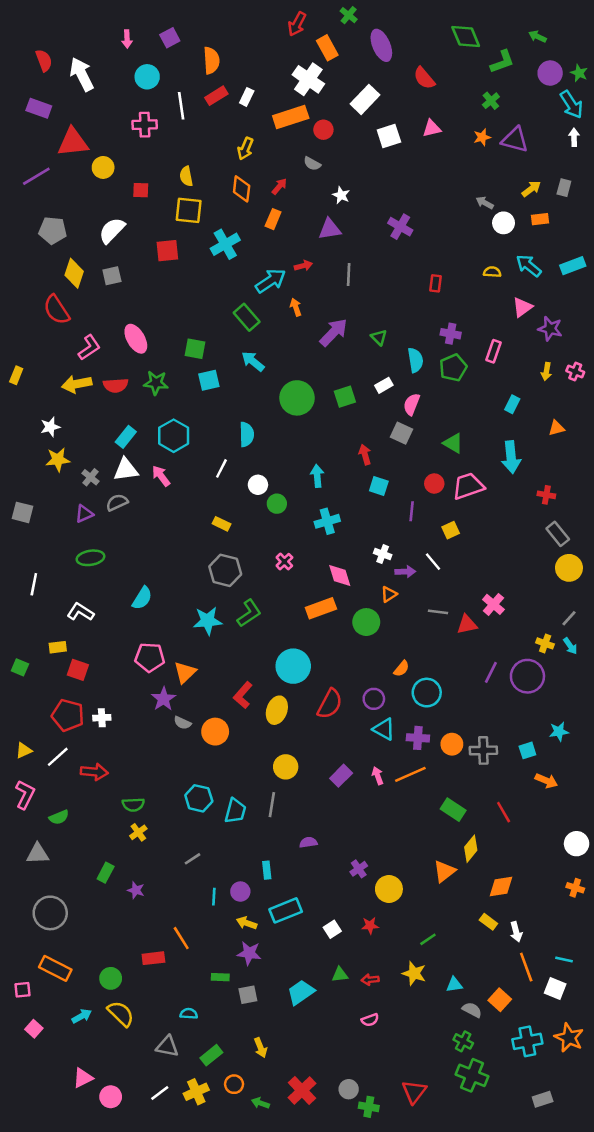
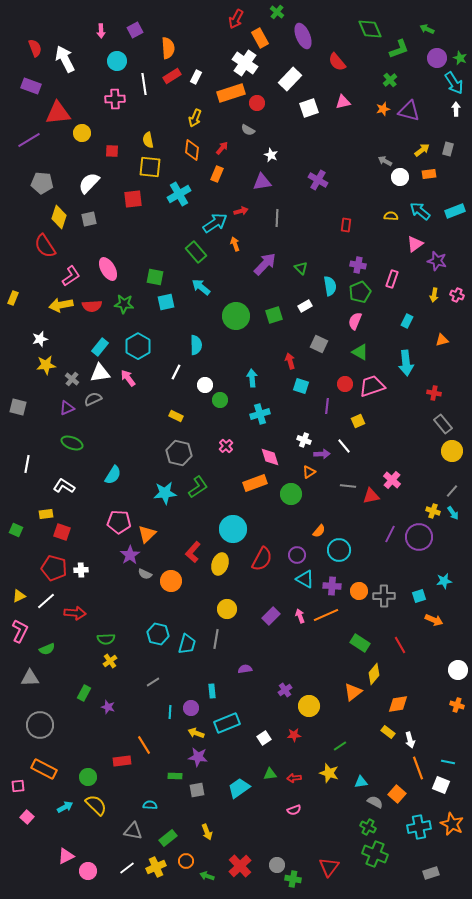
pink semicircle: (412, 404) -> (355, 321), moved
green ellipse: (90, 558) -> (72, 443), turned 30

